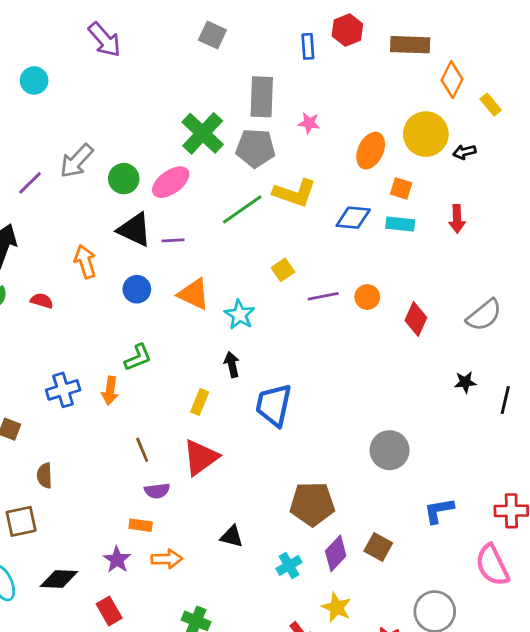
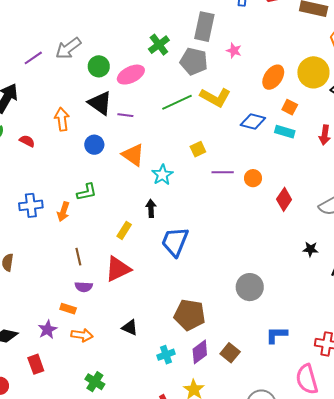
green cross: (203, 133) -> (159, 45), size x0.7

